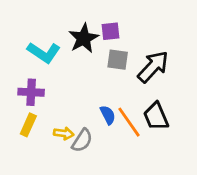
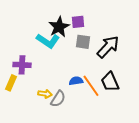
cyan L-shape: (44, 52) -> (48, 41), moved
blue semicircle: (108, 115) -> (76, 81), turned -72
yellow rectangle: (28, 125) -> (11, 83), moved

